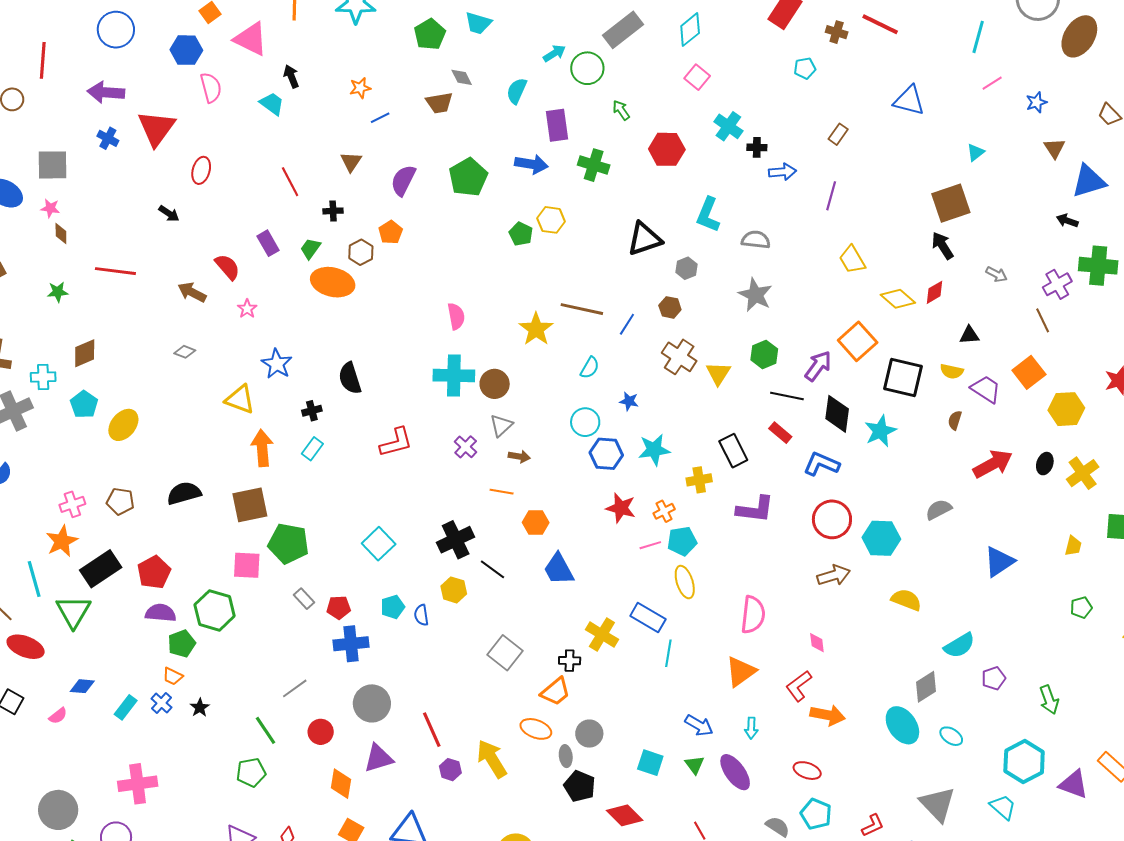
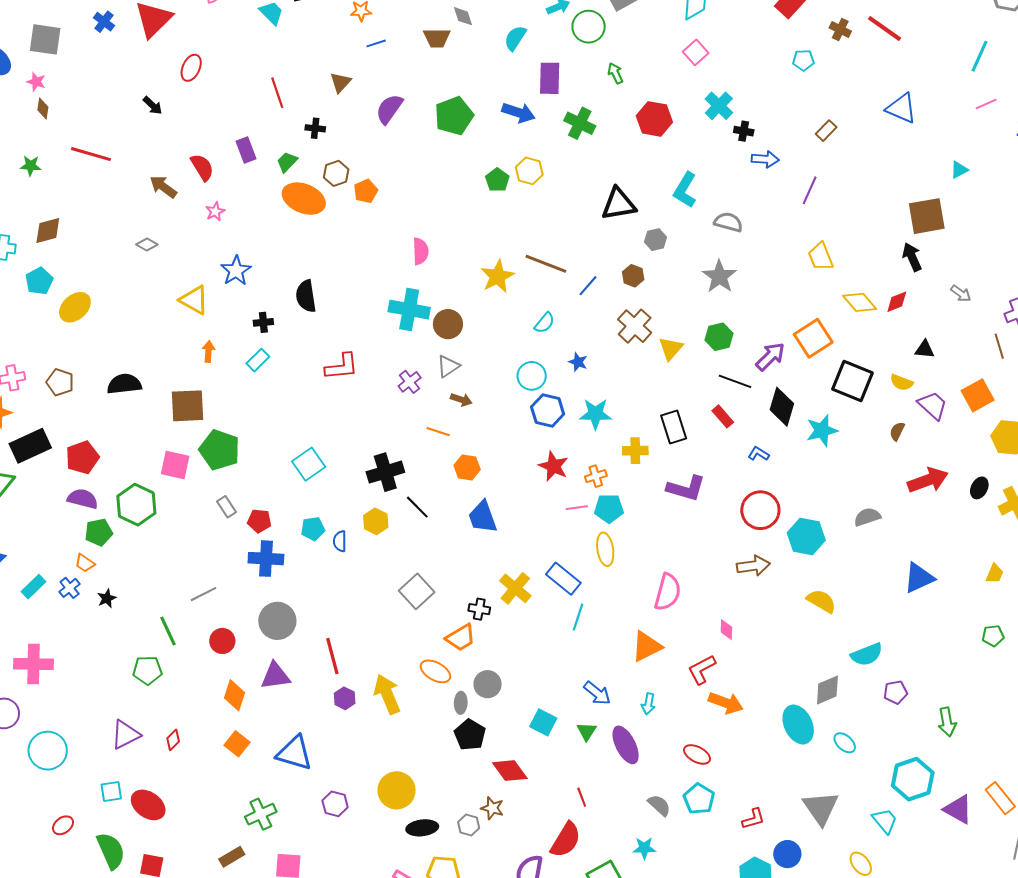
orange pentagon: (391, 232) -> (366, 191), moved
orange arrow: (262, 448) -> (209, 352), size x0.6
blue L-shape: (821, 464) -> (759, 454), size x0.6

